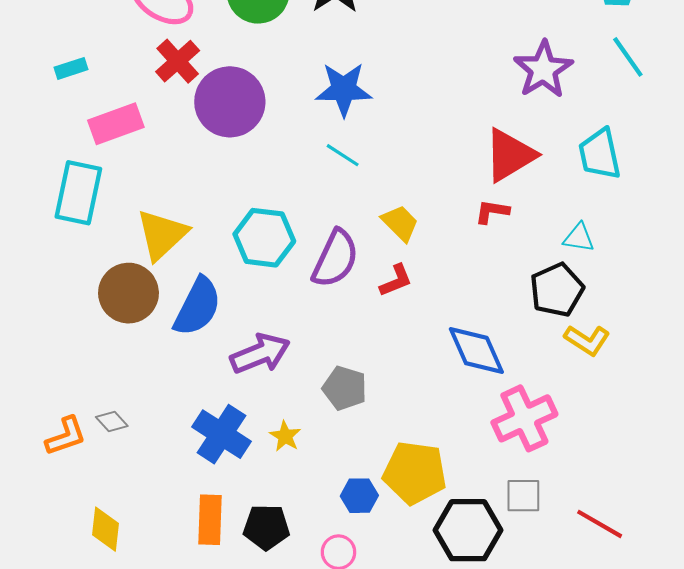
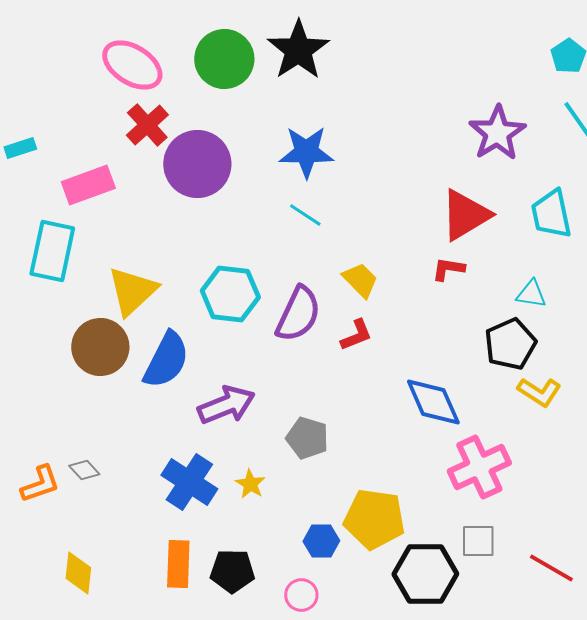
cyan rectangle: (71, 68) -> (20, 148), moved

